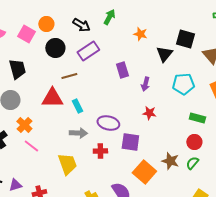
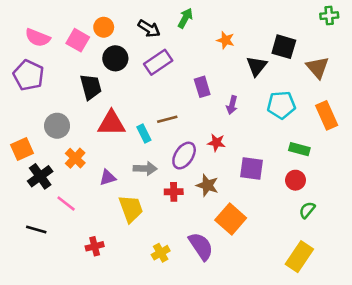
black trapezoid: (17, 69) -> (91, 87), moved
brown line: (69, 76) -> (167, 119), moved
red star: (149, 113) -> (216, 143), moved
purple ellipse: (108, 123) -> (184, 156), turned -70
purple square: (130, 142) -> (251, 168), moved
pink line: (31, 146) -> (66, 203), moved
brown star: (170, 161) -> (207, 185), moved
green semicircle: (192, 163) -> (307, 210), moved
purple triangle: (15, 185) -> (108, 178), moved

